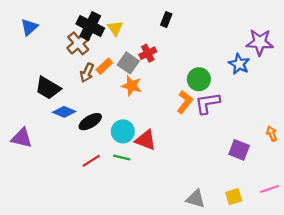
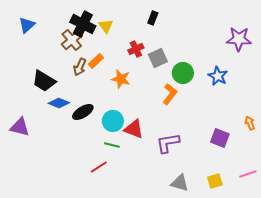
gray square: (128, 63) -> (158, 58), moved, turned 30
blue star: (239, 64) -> (218, 76), moved
purple L-shape: (208, 103) -> (168, 143), moved
red line: (91, 161) -> (99, 167), moved

